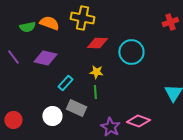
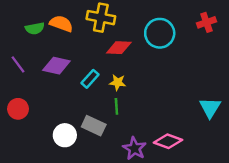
cyan circle: (131, 52) -> (160, 33), moved
cyan rectangle: (65, 83) -> (90, 79), moved
red circle: (13, 120) -> (18, 109), moved

